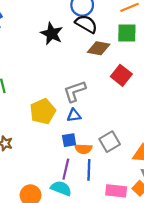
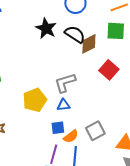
black semicircle: (86, 24) -> (75, 34), moved
brown diamond: (99, 48) -> (89, 44), turned -40
orange semicircle: (83, 149) -> (71, 136), turned -42

